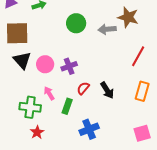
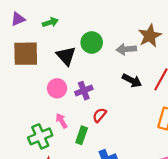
brown star: (128, 17) -> (150, 36), turned 30
black triangle: (22, 60) -> (66, 56), moved
black arrow: (107, 90) -> (132, 80), moved, turned -30
green cross: (30, 107) -> (40, 136), turned -30

